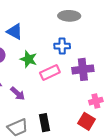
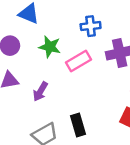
purple arrow: (18, 93) -> (40, 92), turned 84

